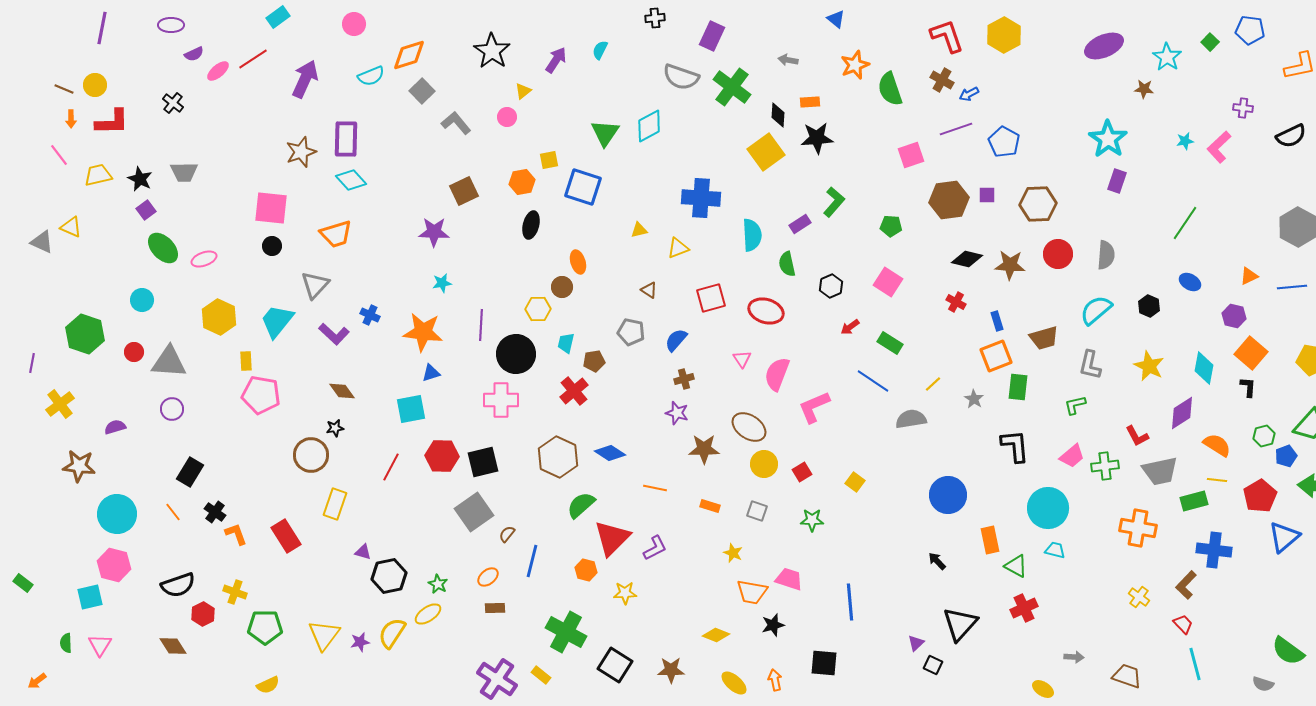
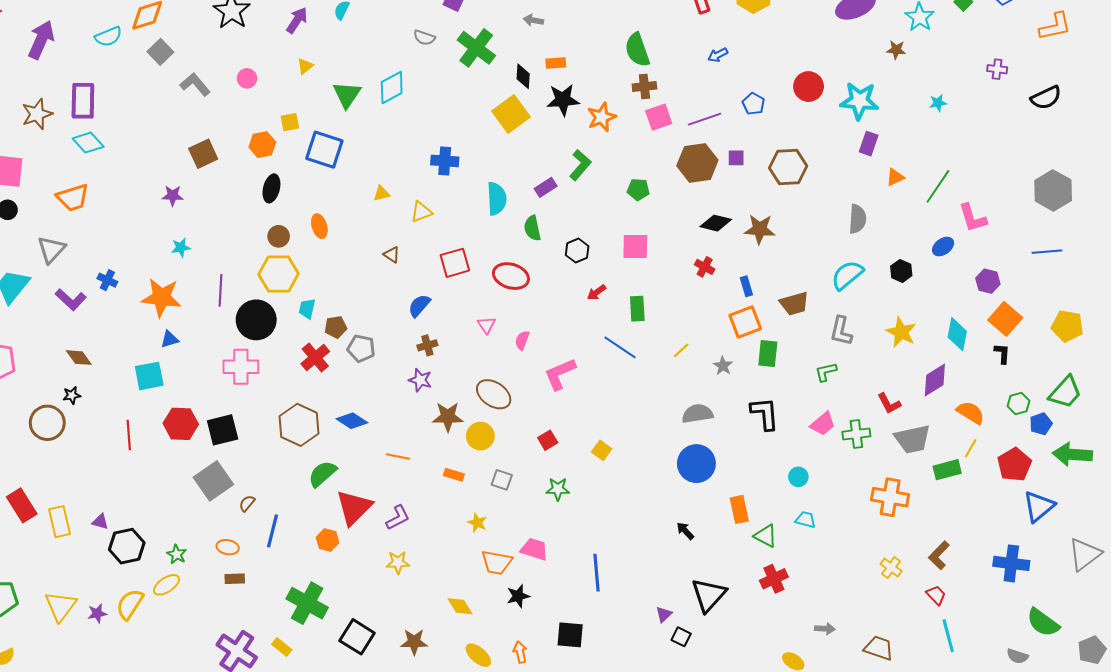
orange star: (855, 65) -> (602, 117), moved
gray semicircle: (681, 77) -> (424, 38), size x0.6
brown cross: (942, 80) -> (644, 87), moved, turned -35
yellow triangle: (523, 91) -> (305, 66), moved
purple line: (956, 129) -> (705, 119), moved
cyan star: (1108, 139) -> (859, 101), turned -30
blue pentagon: (1004, 142) -> (753, 104), size x0.7
pink L-shape: (1219, 147) -> (973, 218), moved, turned -64
blue cross: (701, 198) -> (445, 161), size x0.7
purple star: (434, 232) -> (173, 196), size x0.7
red circle: (1058, 254) -> (809, 87), moved
orange triangle: (1249, 276) -> (895, 177), moved
pink square: (888, 282) -> (635, 247), turned -32
blue ellipse: (1190, 282) -> (943, 247), turned -65
brown circle: (562, 287) -> (279, 236), moved
yellow hexagon: (538, 309) -> (279, 274), size x1.5
gray pentagon: (631, 332) -> (361, 348), moved
green rectangle: (890, 343) -> (637, 309), turned 55
pink semicircle: (777, 374) -> (522, 340), size x0.6
gray semicircle: (911, 419) -> (697, 414), moved
yellow circle: (764, 464) -> (480, 436), moved
red line: (391, 467) -> (129, 435), turned -32
yellow line: (1217, 480) -> (971, 448), turned -66
yellow rectangle: (335, 504) -> (59, 522), moved, turned -32
cyan circle: (1048, 508) -> (798, 477), size x0.5
blue cross: (1214, 550) -> (1011, 563), moved
orange ellipse: (488, 577) -> (228, 547), turned 50
yellow star: (625, 593) -> (398, 562), moved
yellow diamond: (716, 635) -> (460, 606), turned 36

